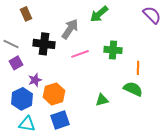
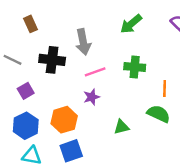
green arrow: (99, 14) -> (131, 24), moved
gray arrow: (70, 29) -> (83, 42), turned 135
purple square: (16, 63) -> (26, 91), moved
purple star: (35, 80) -> (92, 97), moved

